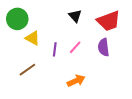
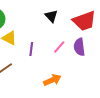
pink line: (75, 47) -> (59, 47), moved

